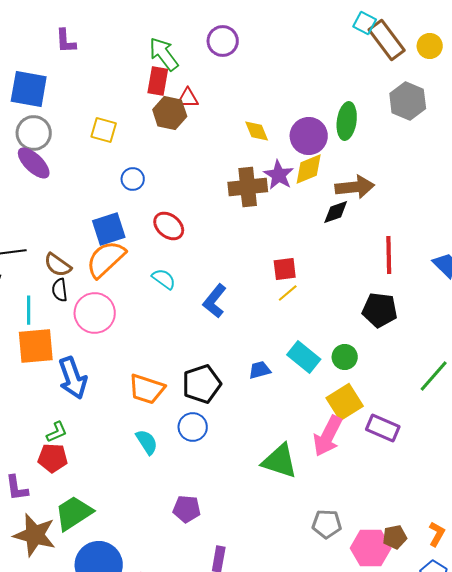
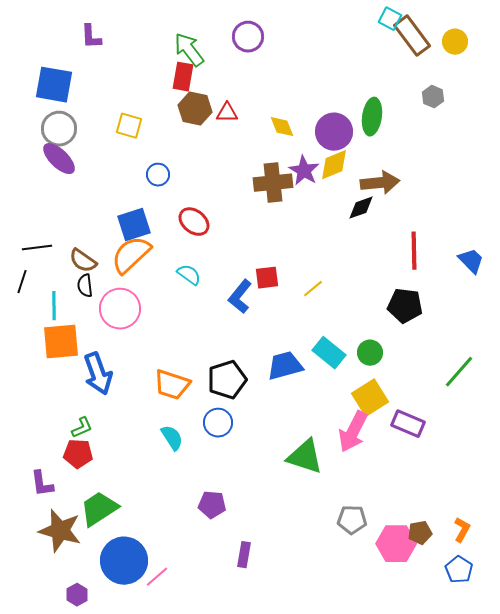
red triangle: (188, 98) -> (227, 113), moved
gray hexagon: (408, 101) -> (433, 97), size x0.6
red square: (285, 269) -> (267, 278), moved
blue trapezoid: (260, 370) -> (285, 366), size x1.6

